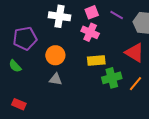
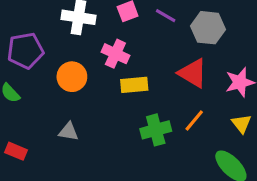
pink cross: (90, 32) -> (115, 54), moved
green cross: (112, 78) -> (156, 130), moved
gray triangle: (56, 79) -> (69, 132), moved

